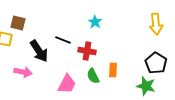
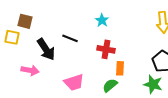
red cross: (87, 51) -> (106, 49), moved
green semicircle: (93, 76) -> (110, 85), moved, turned 77
pink trapezoid: (67, 84) -> (74, 82), turned 45

